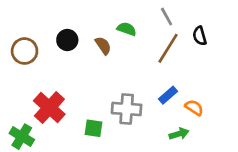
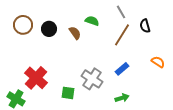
brown circle: (25, 51) -> (23, 25), moved
orange semicircle: (194, 108) -> (158, 62), moved
gray cross: (127, 109) -> (92, 79), turned 30
green arrow: (179, 134) -> (122, 98), moved

